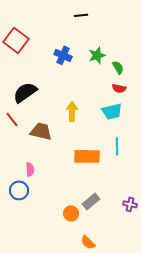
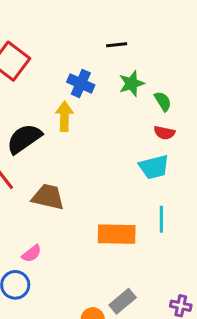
black line: (81, 15) -> (117, 45), moved
yellow arrow: (72, 111) -> (64, 116), moved
pink semicircle: (30, 169) -> (32, 254), turned 56

